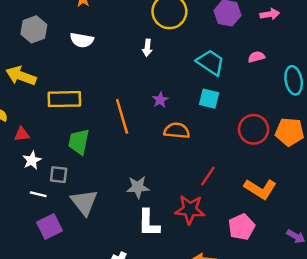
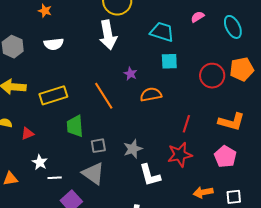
white arrow: (147, 48) -> (108, 35), size x2.0
white star: (32, 160) -> (40, 162), moved
gray square: (59, 175) -> (98, 146), moved

